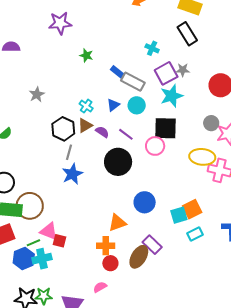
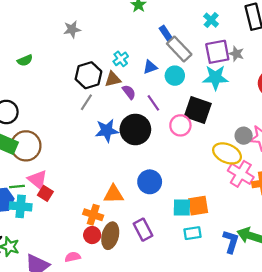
gray circle: (211, 123) -> (244, 136), moved
blue star: (72, 174) -> (107, 131), moved
brown ellipse: (139, 257) -> (110, 236), moved, turned -35

